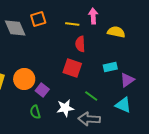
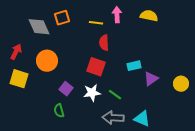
yellow semicircle: (116, 32) -> (149, 16), moved
orange circle: (24, 79) -> (47, 61), moved
cyan triangle: (123, 105) -> (142, 119), moved
white star: (65, 108) -> (92, 93), moved

